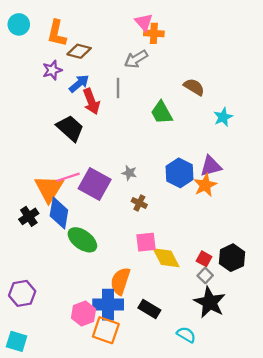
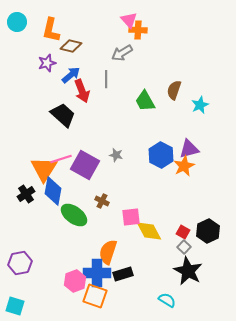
brown semicircle: (194, 87) -> (174, 90), moved, turned -102
brown cross: (139, 203) -> (102, 201), moved
black rectangle: (149, 309) -> (123, 274), moved, turned -48

